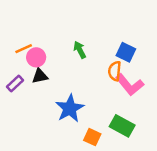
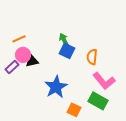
blue square: (126, 52) -> (67, 51), moved
pink circle: (36, 57) -> (23, 55), moved
pink L-shape: (130, 85) -> (104, 81), moved

